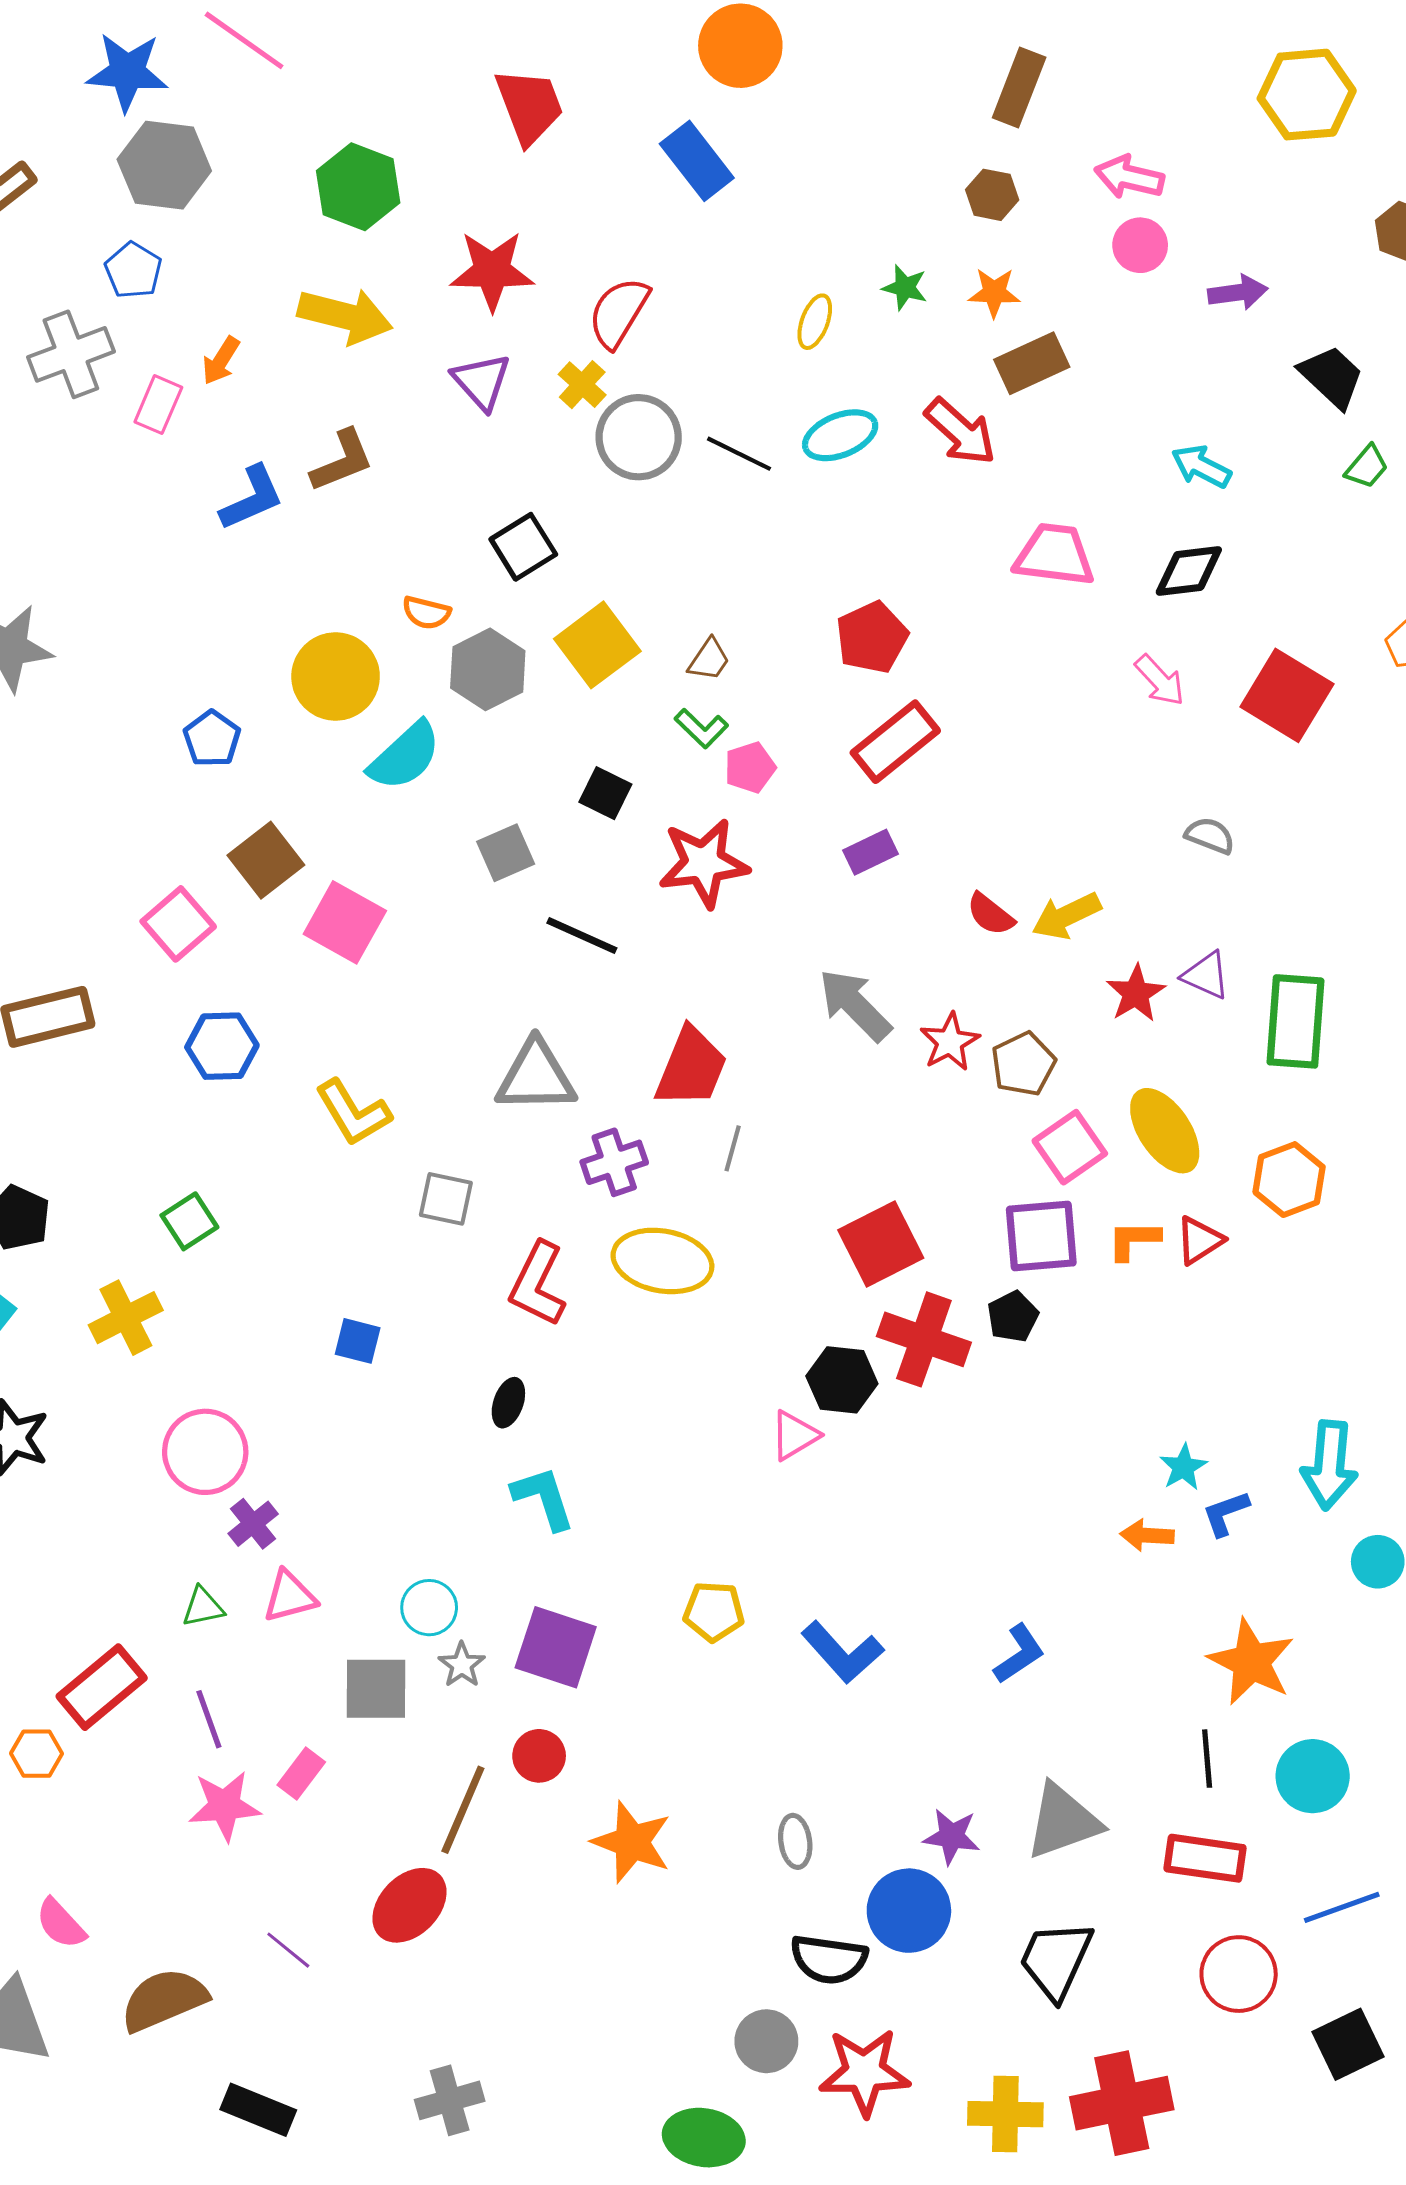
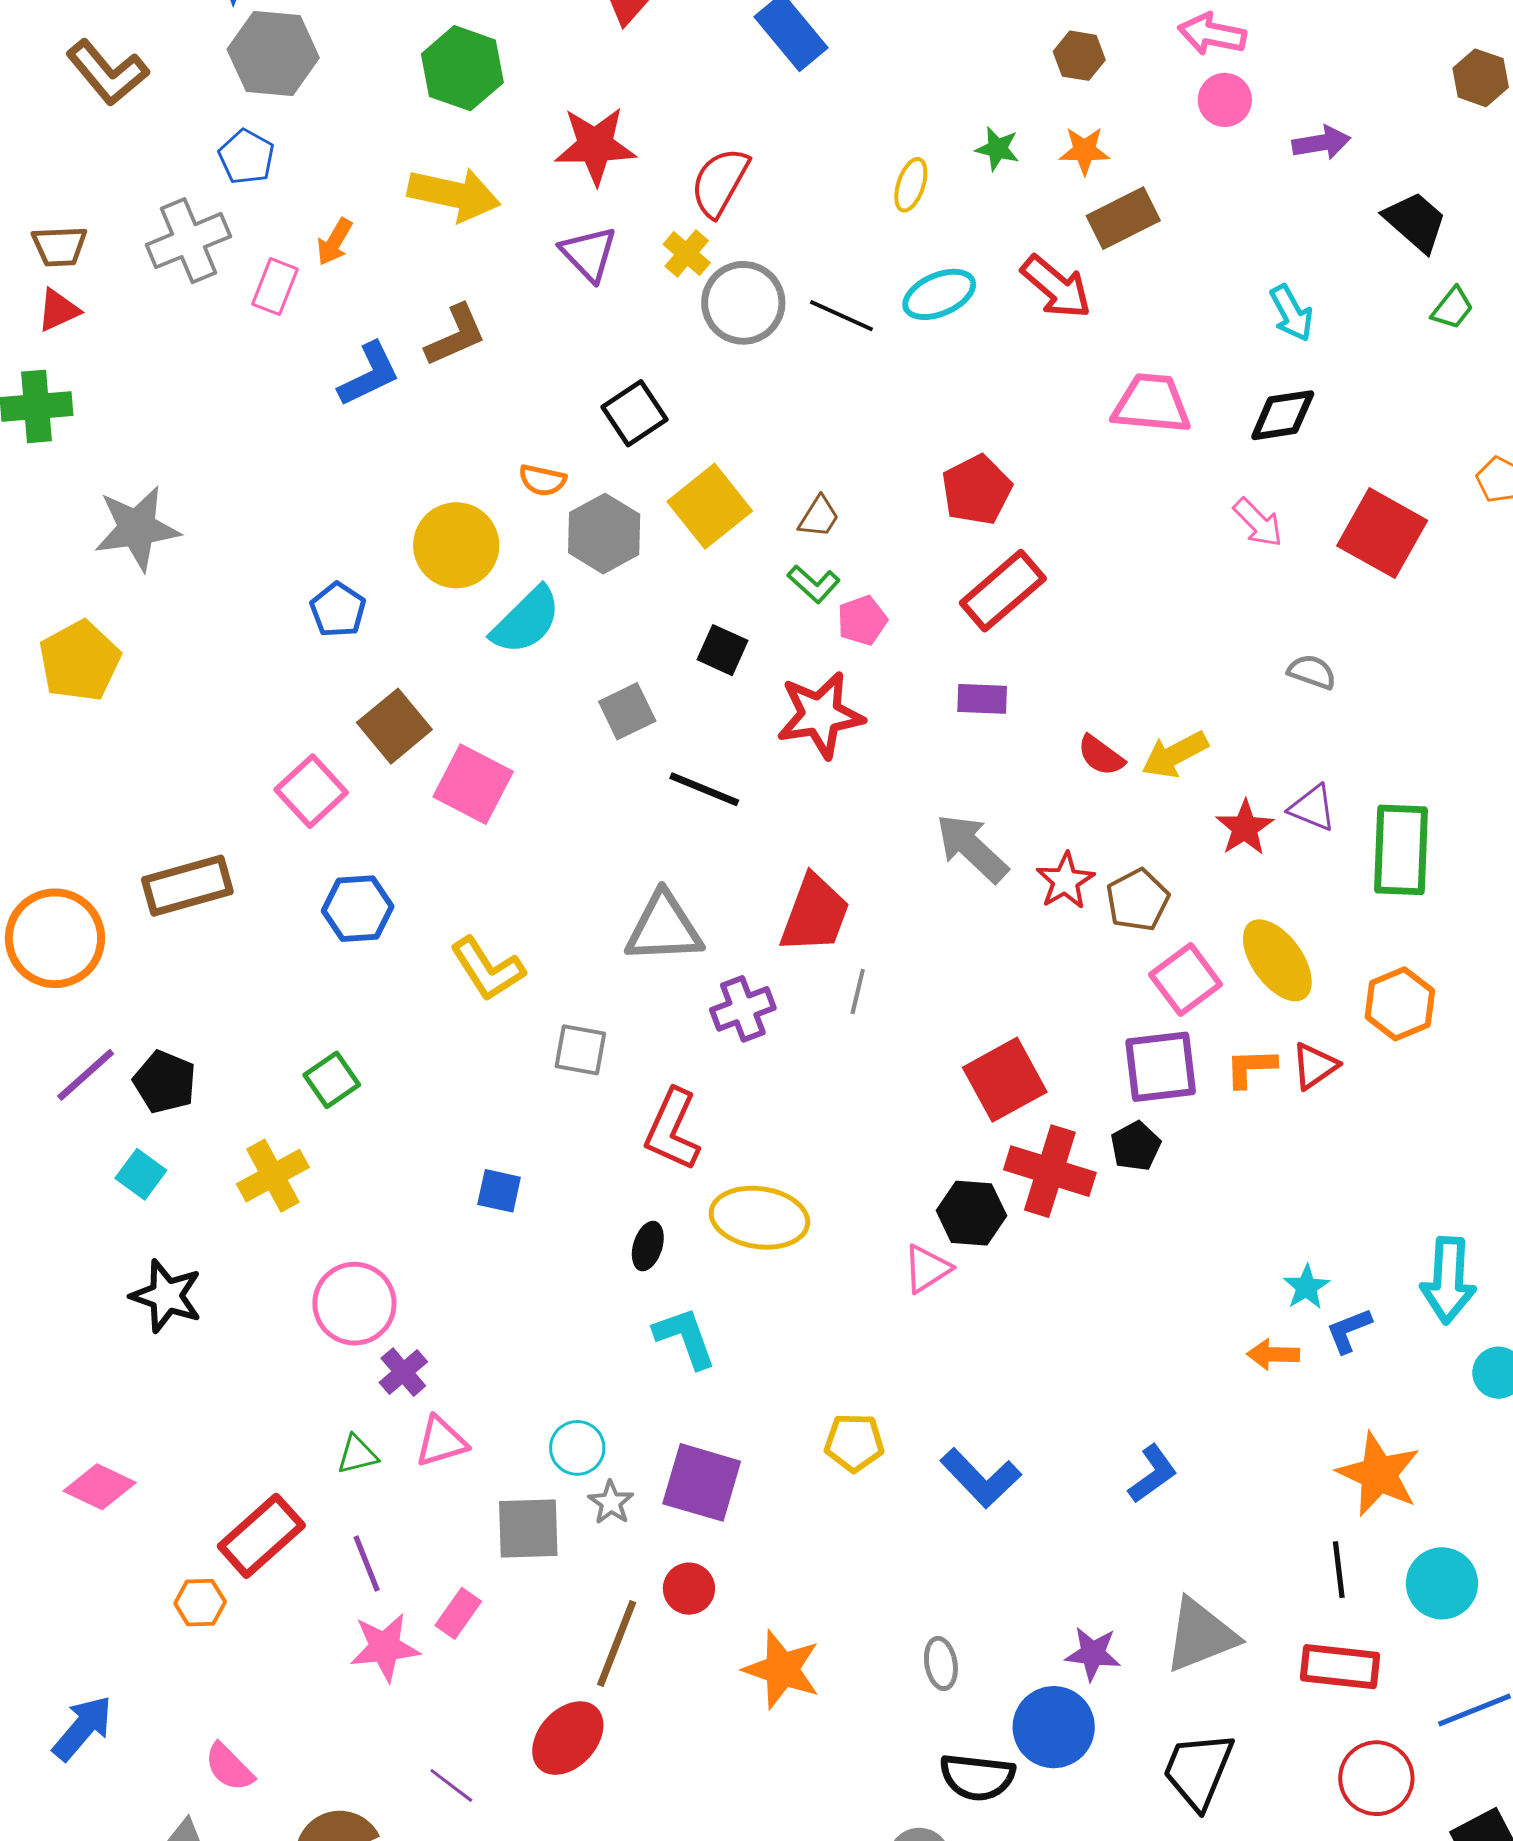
cyan arrow: (1201, 466) -> (1291, 313), turned -144
purple rectangle: (870, 852) -> (982, 699), turned 30
yellow ellipse: (662, 1261) -> (759, 1218), moved

